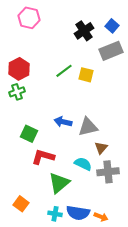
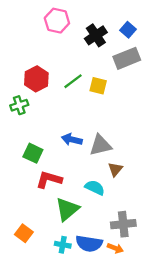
pink hexagon: (29, 18) -> (57, 21), moved
red hexagon: (19, 69) -> (36, 79), moved
gray cross: (108, 172) -> (123, 224), moved

